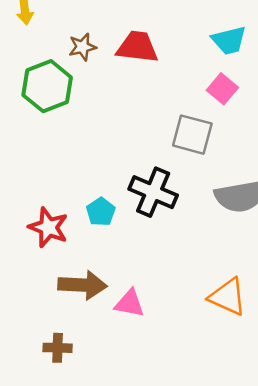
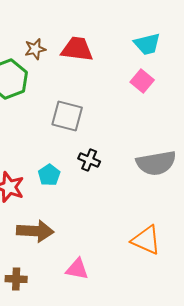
gray square: (192, 135) -> (67, 116), moved
black cross: (153, 192) -> (89, 160), size x0.6
pink triangle: (130, 303) -> (77, 269), moved

